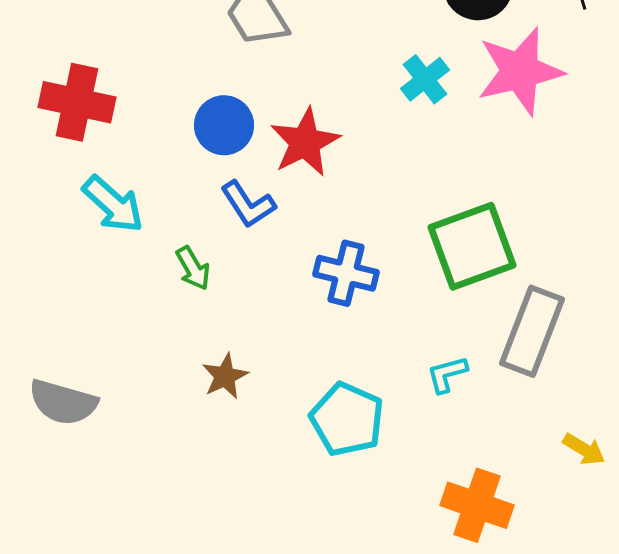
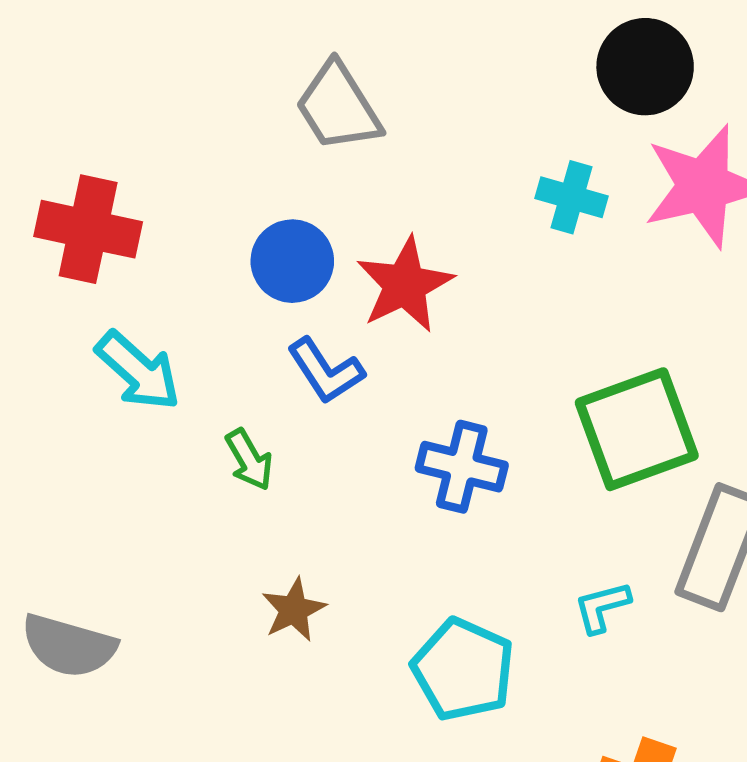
cyan cross: (425, 79) -> (571, 197), turned -36

